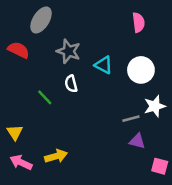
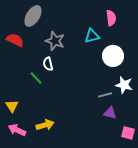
cyan triangle: (103, 65) -> (92, 36), moved, turned -42
white semicircle: (71, 84) -> (48, 64), moved
white star: (155, 106) -> (124, 85), turned 30

